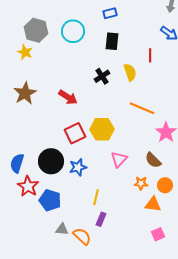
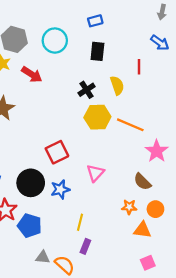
red arrow: (68, 97) -> (32, 74), moved
yellow hexagon: (102, 129) -> (97, 117), moved
pink triangle: (119, 159) -> (95, 173), moved

